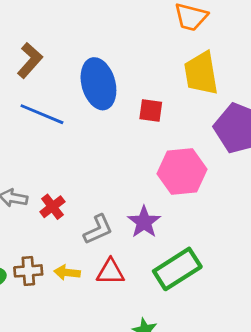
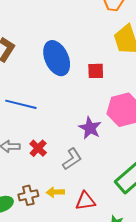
blue line: (42, 114) -> (21, 104), moved
purple star: (144, 222) -> (90, 128), moved
red triangle: (110, 272) -> (85, 201), moved

